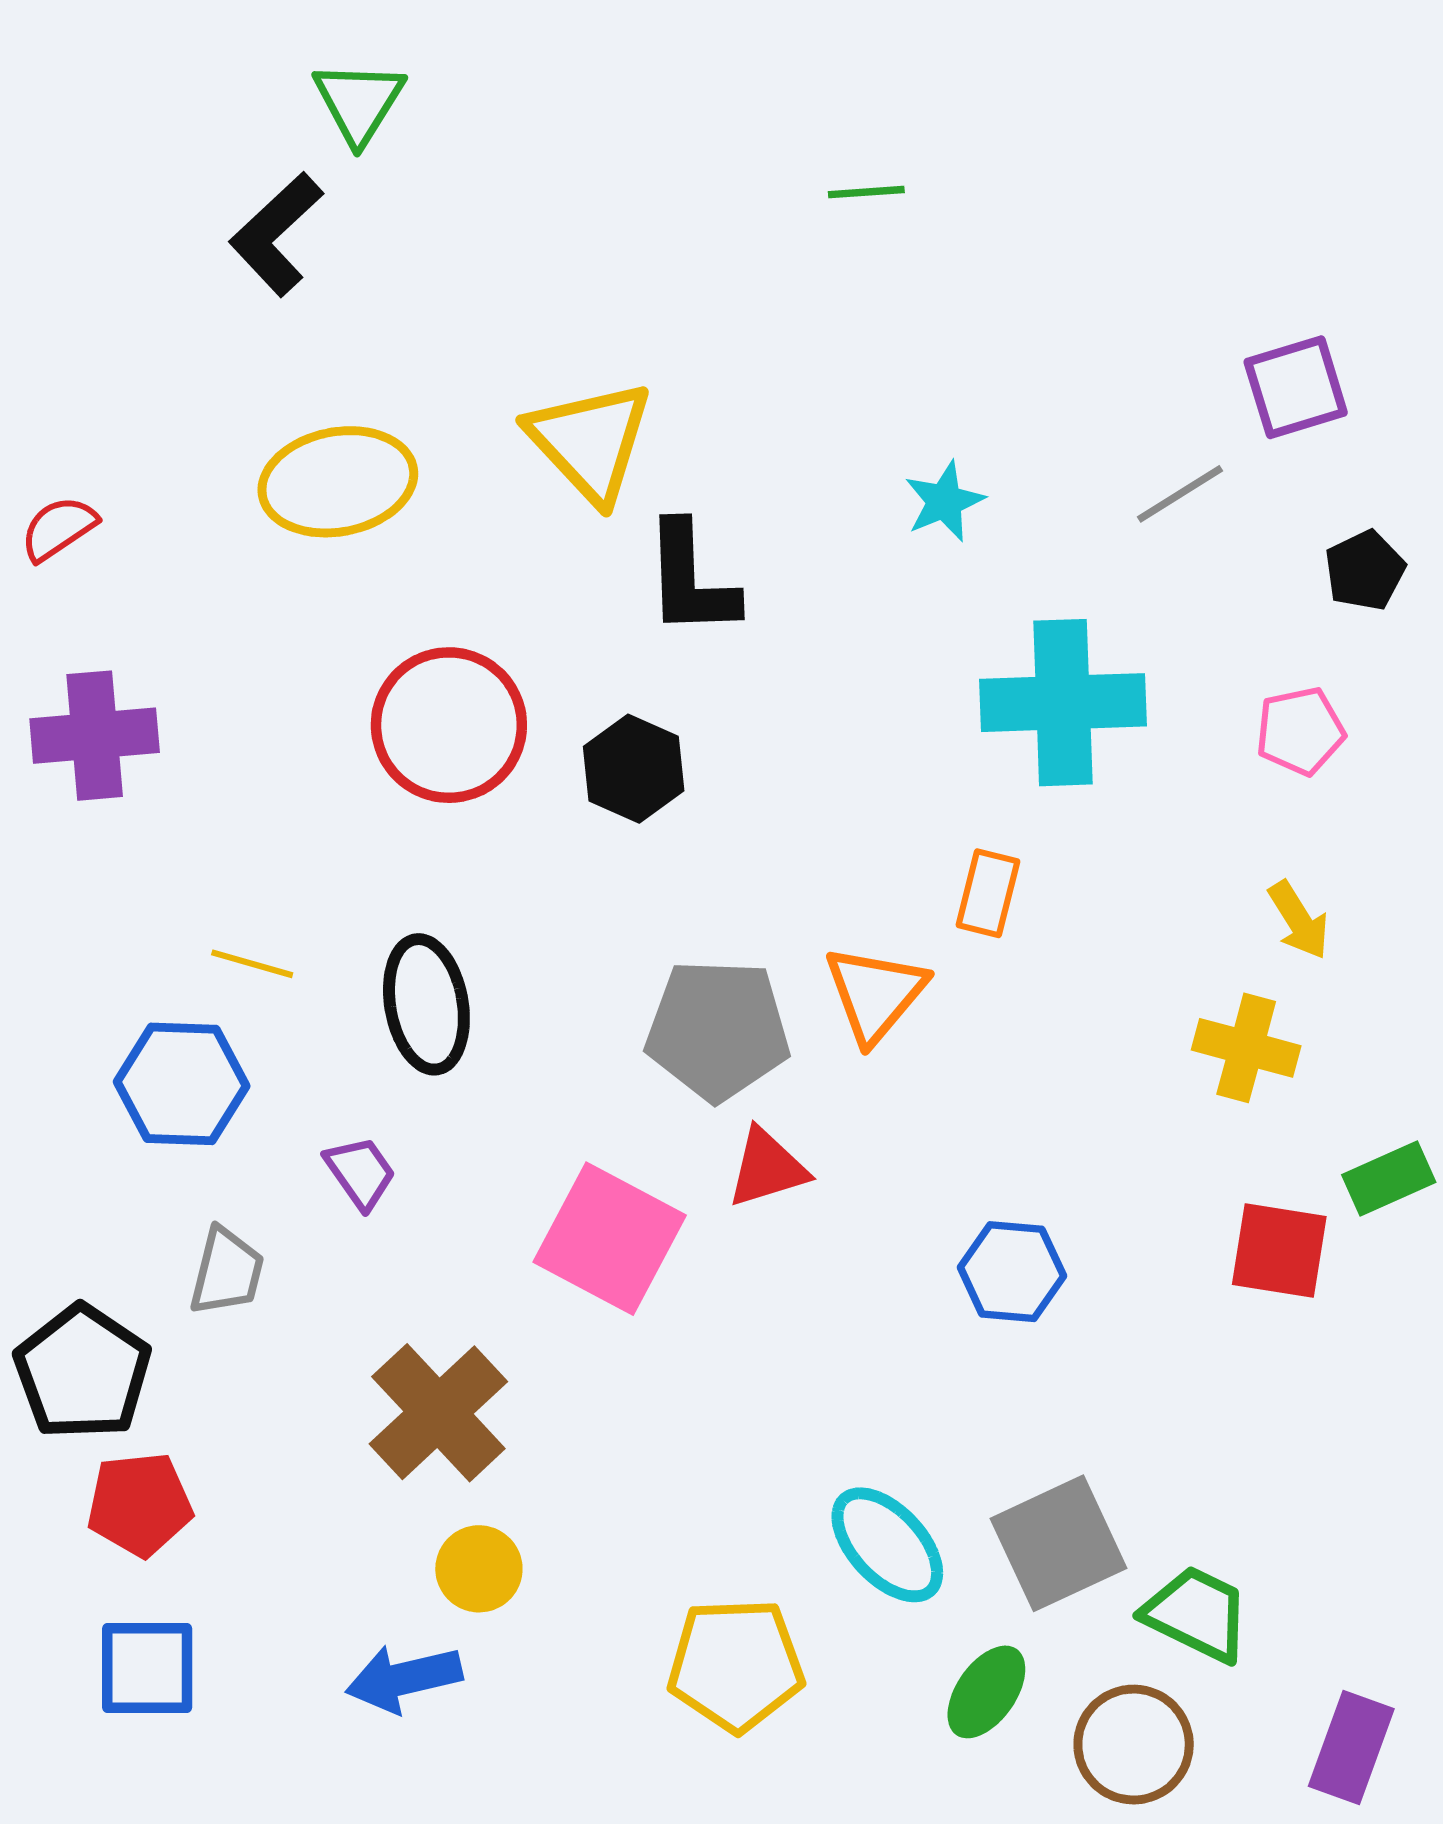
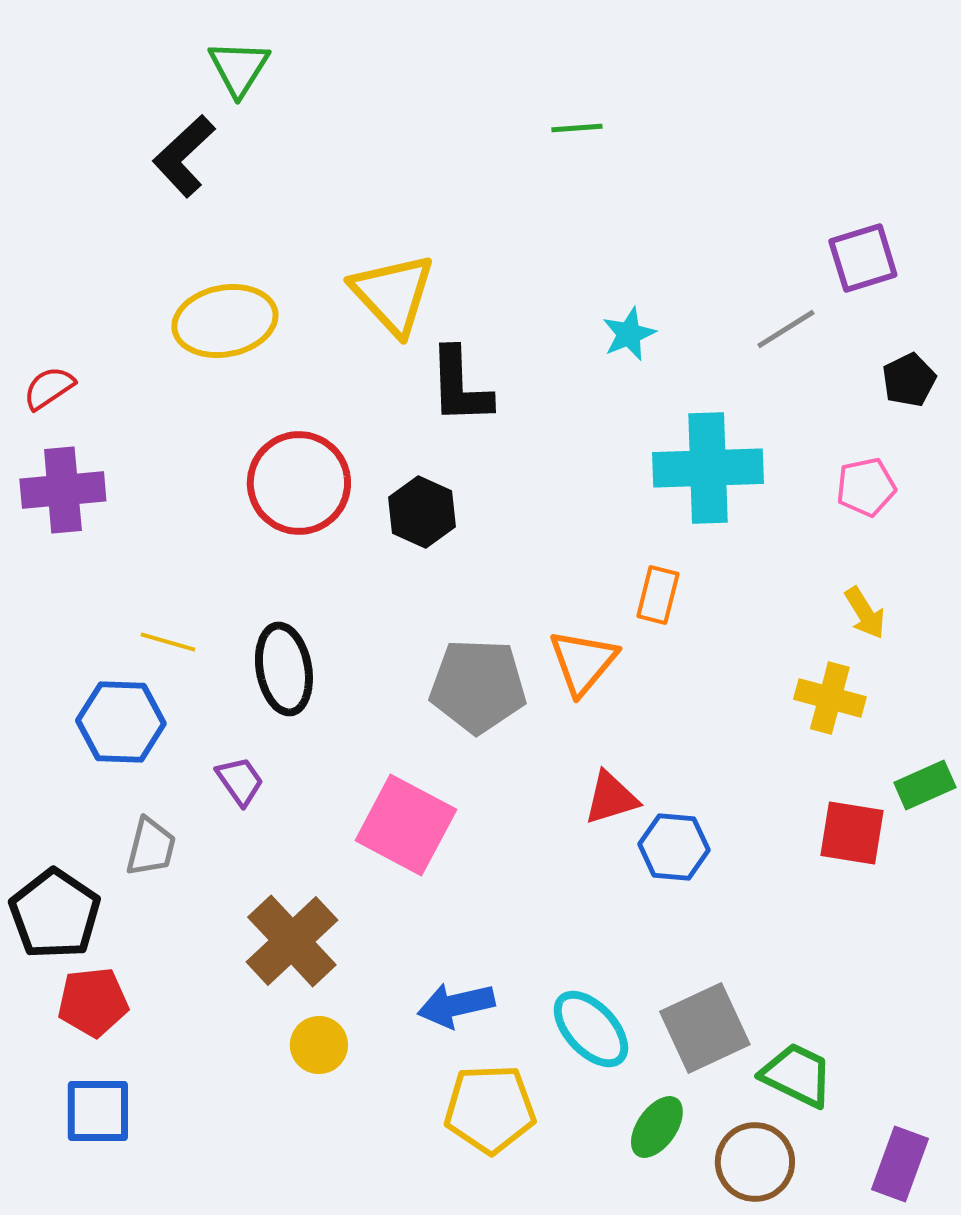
red semicircle: (59, 528) -> (49, 388), moved
red triangle: (767, 1168) -> (611, 798), moved
blue arrow: (404, 1678) -> (456, 1005), moved

